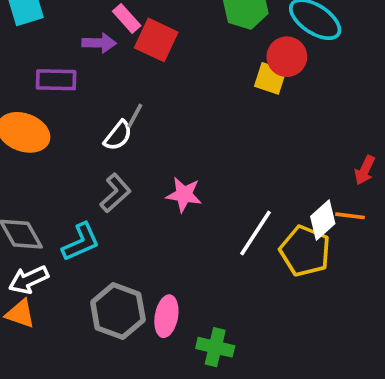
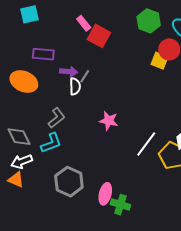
purple arrow: (99, 43) -> (69, 72), moved
white semicircle: (118, 136) -> (75, 86), turned -42
gray L-shape: (115, 193) -> (57, 118), moved
pink ellipse: (166, 316) -> (105, 194), moved

